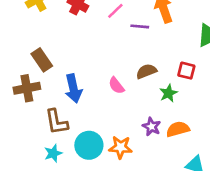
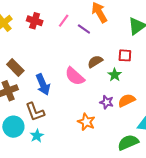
purple line: (140, 26) -> (84, 29), turned 40
pink semicircle: (116, 85) -> (75, 76), size x1.5
cyan circle: (89, 145) -> (13, 127), moved
orange star: (121, 147) -> (86, 122), turned 30

